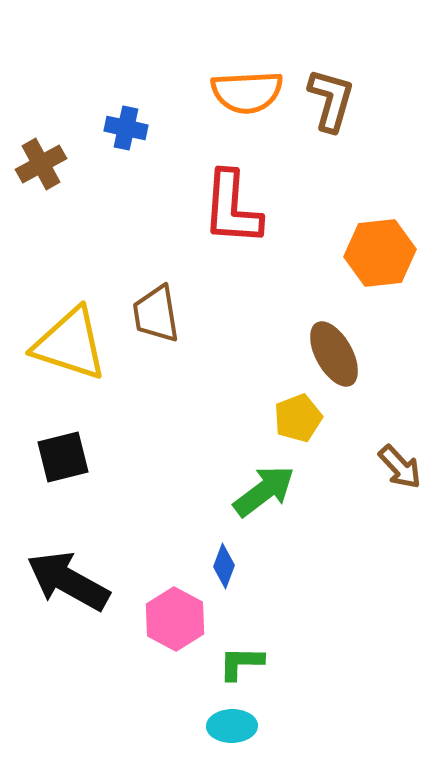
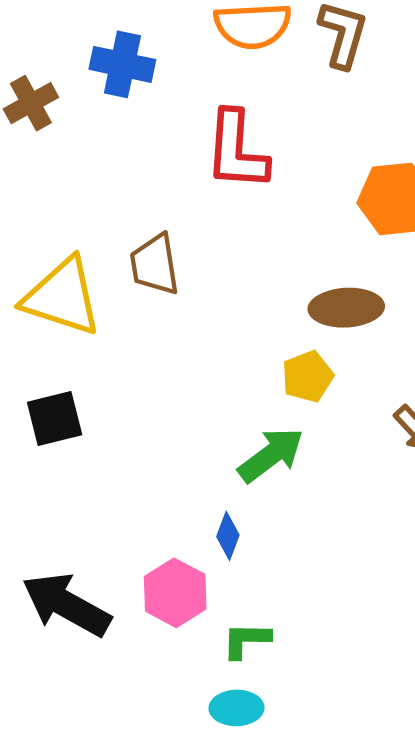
blue cross: (126, 128) -> (122, 64), size x1.4
brown ellipse: (334, 354) -> (346, 308), turned -64
black arrow: (68, 581) -> (66, 605), moved

